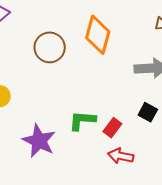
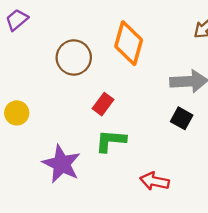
black square: (148, 112) -> (182, 118), moved
red rectangle: (112, 128) -> (103, 104), moved

